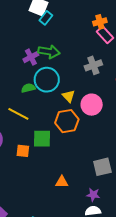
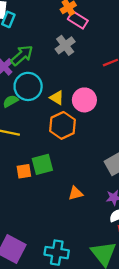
green arrow: (49, 52) -> (22, 55), turned -35
gray cross: (93, 65) -> (65, 45), moved
green square: (42, 139) -> (42, 164), moved

